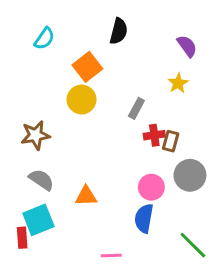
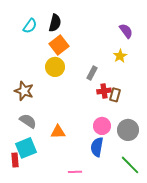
black semicircle: (119, 31) -> (55, 23), moved
brown star: (35, 135) -> (24, 91), turned 30
gray circle: (190, 175) -> (128, 130), moved

